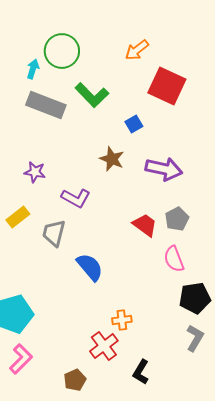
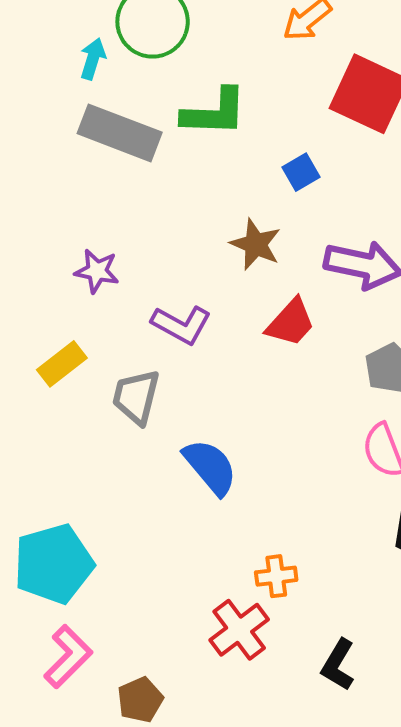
green L-shape: (92, 95) -> (214, 112), turned -44
red trapezoid: (145, 225) -> (291, 323), moved, turned 96
black L-shape: (141, 372) -> (338, 665), moved
brown pentagon: (75, 380) -> (140, 700), moved

